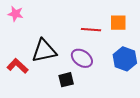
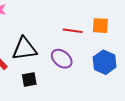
black square: (66, 80) -> (29, 79), moved

